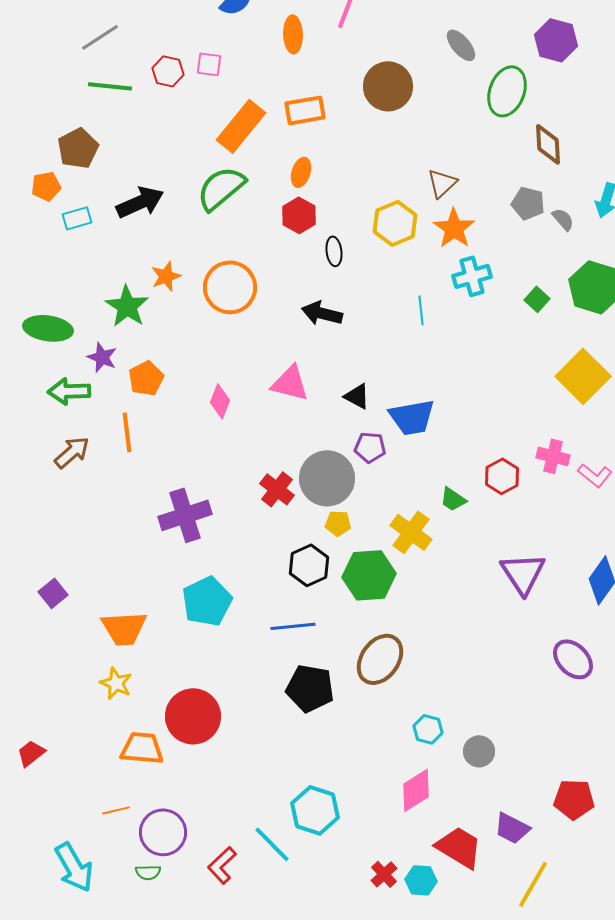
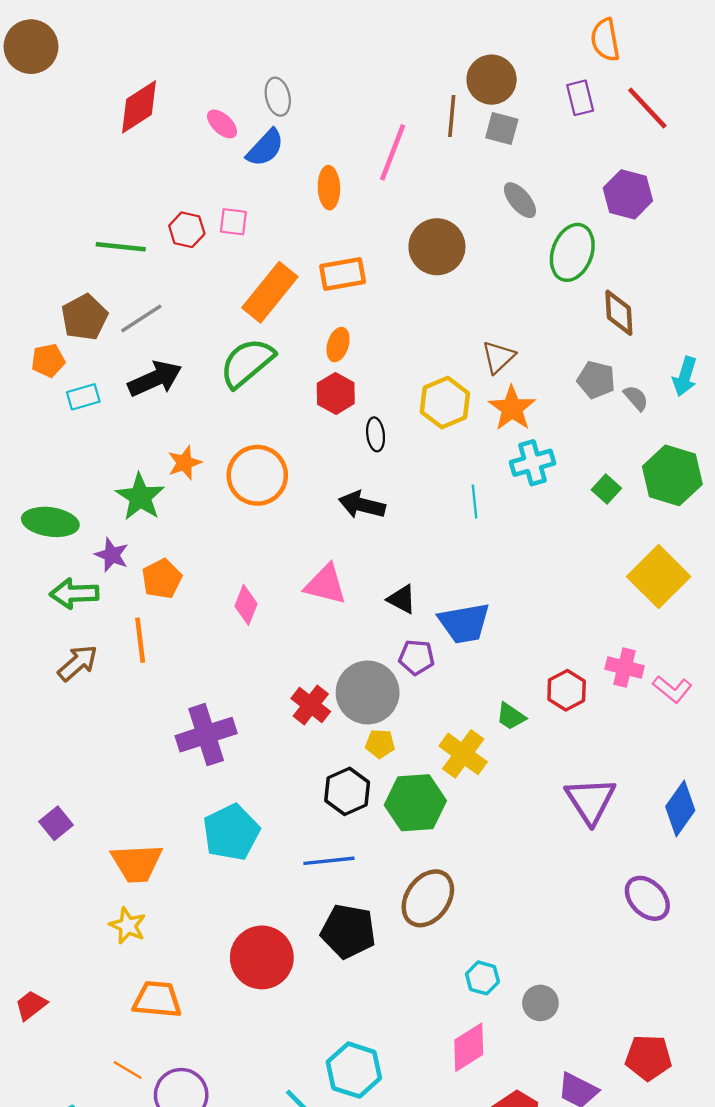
gray line: (100, 37) -> (141, 318), moved
red circle: (193, 716) -> (262, 957), moved
orange line: (116, 810) -> (128, 1070), turned 44

